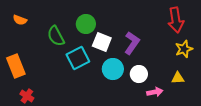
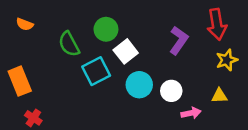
white square: (102, 42) -> (126, 51), turned 30
purple L-shape: (132, 43) -> (179, 40), moved

